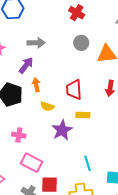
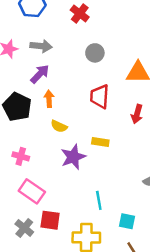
red cross: (77, 13) -> (80, 14), moved
gray arrow: (36, 43) -> (41, 46), moved
gray circle: (81, 43) -> (95, 53), moved
red trapezoid: (74, 90) -> (100, 97), moved

